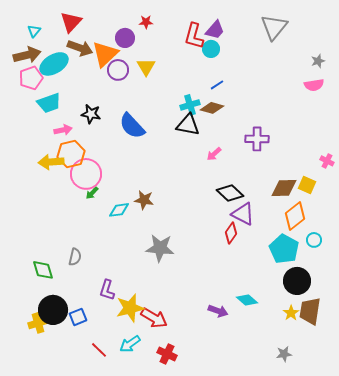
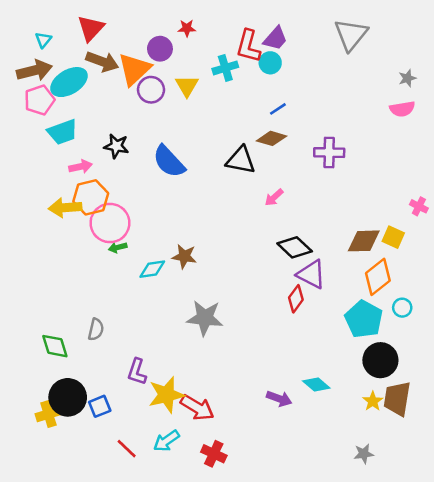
cyan cross: (190, 105) -> (225, 68), moved
purple cross: (257, 139) -> (329, 153), moved
green arrow: (92, 193) -> (118, 247), turned 32

